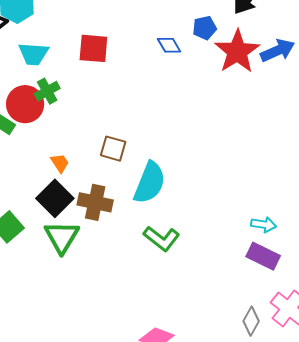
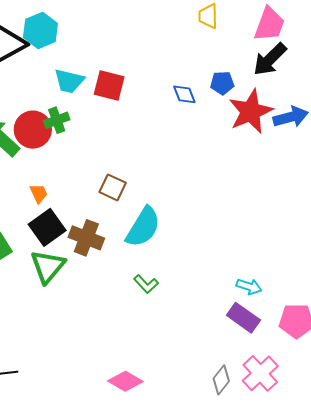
cyan trapezoid: (33, 54) -> (69, 81), moved
orange trapezoid: (60, 163) -> (39, 193), moved
green L-shape: (161, 239) -> (146, 284), size x0.7

